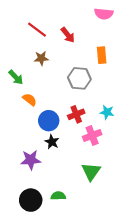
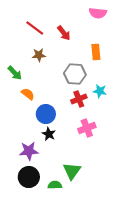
cyan star: (107, 112) -> (100, 91), moved
red cross: (76, 114) -> (79, 99), moved
green triangle: (91, 171) -> (72, 171), moved
black circle: (31, 200) -> (29, 177), moved

